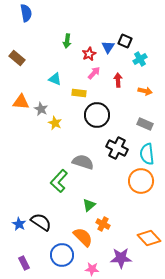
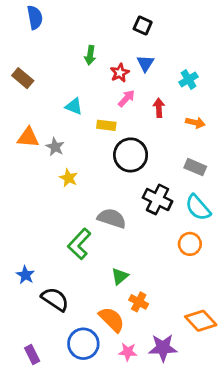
black square: (125, 41) -> (143, 26), moved
yellow star: (55, 123) -> (69, 178), moved
cyan semicircle: (147, 154) -> (198, 208), turned -35
orange circle: (141, 181) -> (190, 244), size x0.7
blue star: (19, 224) -> (25, 275), moved
pink star: (92, 269) -> (128, 352), moved

